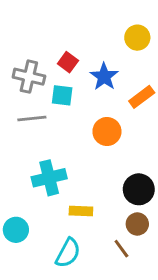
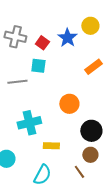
gray cross: (29, 77) -> (15, 37), moved
blue star: (104, 77) -> (67, 38), moved
orange circle: (107, 132) -> (69, 104), moved

